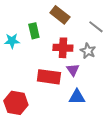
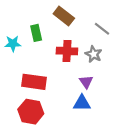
purple triangle: (73, 70) -> (86, 82), moved
red rectangle: (49, 77) -> (34, 82), moved
red hexagon: (16, 103) -> (31, 112), moved

